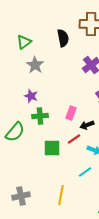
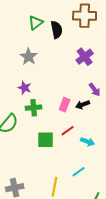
green triangle: (24, 42) -> (36, 23), moved
black arrow: (87, 125) -> (83, 105), moved
cyan line: (85, 172) -> (79, 172), moved

